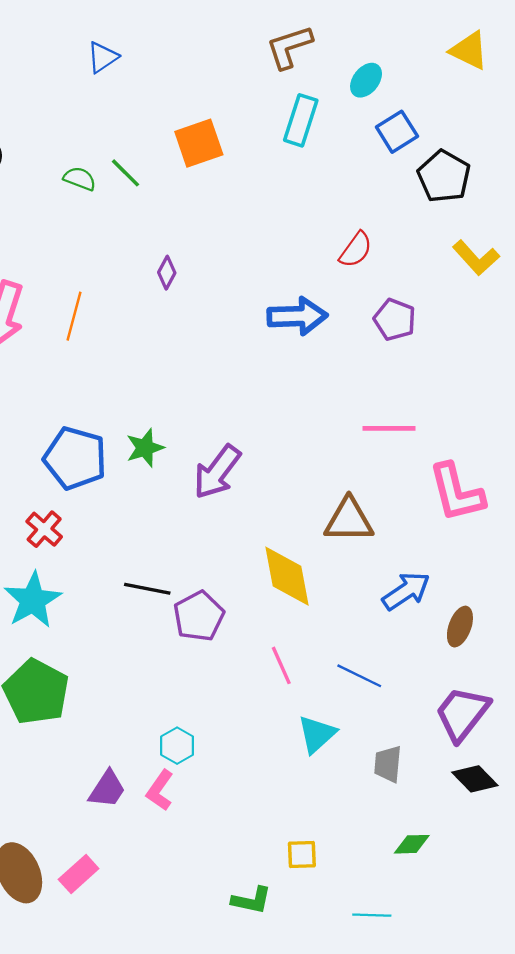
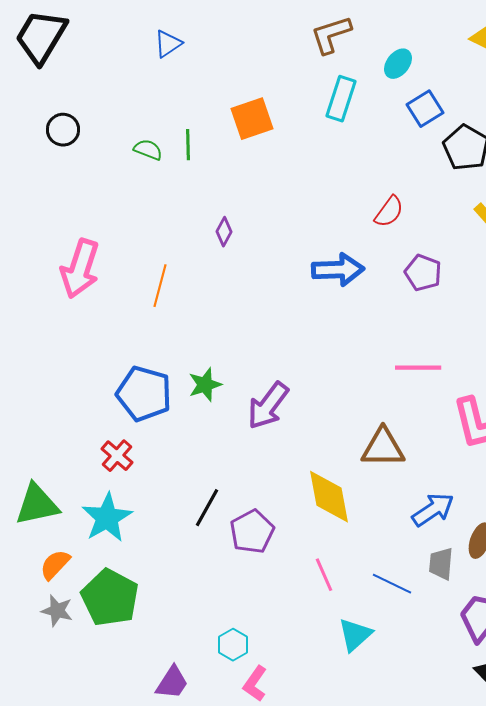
green line: (125, 173) -> (188, 145), turned 44
orange line: (74, 316) -> (160, 286), moved
black line: (147, 589) -> (207, 508), turned -72
gray trapezoid: (388, 764) -> (441, 564), moved
pink L-shape: (160, 790) -> (255, 684), moved

